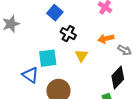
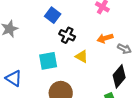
yellow triangle: (81, 56) -> (82, 56), turned -32
blue triangle: (30, 75) -> (14, 78), moved

